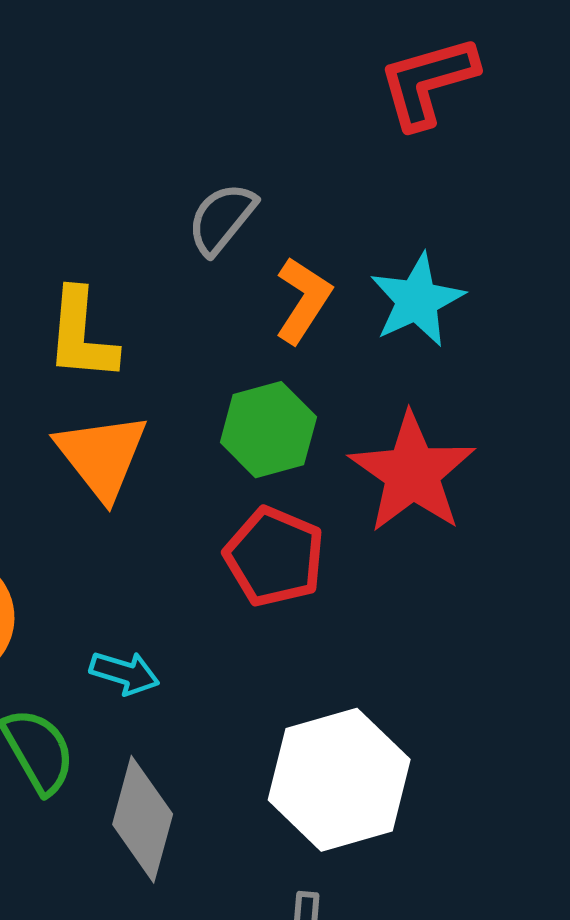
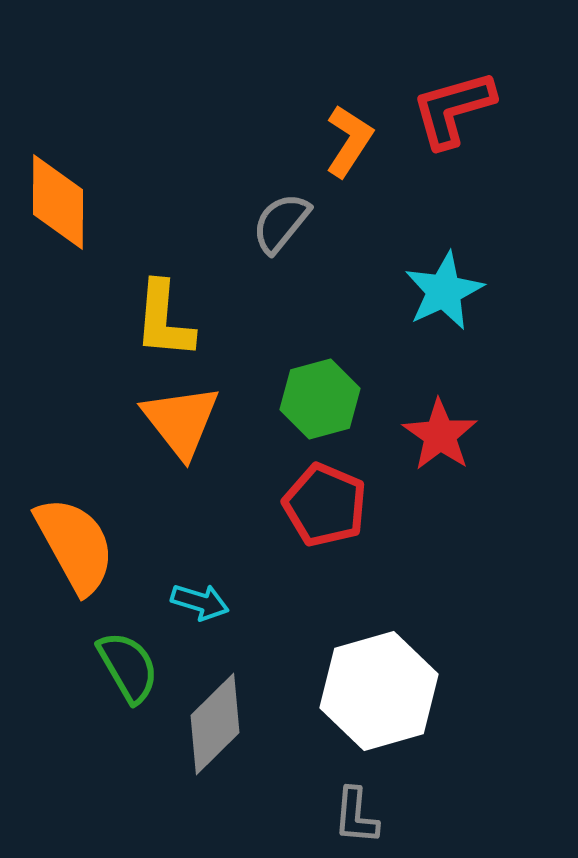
orange L-shape: (303, 300) -> (349, 141), moved
red star: (412, 473) -> (440, 435), size x0.7
gray diamond: (143, 819) -> (215, 724), turned 30

